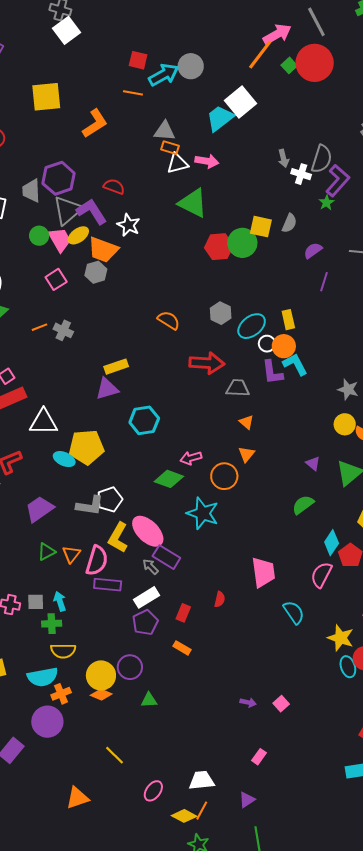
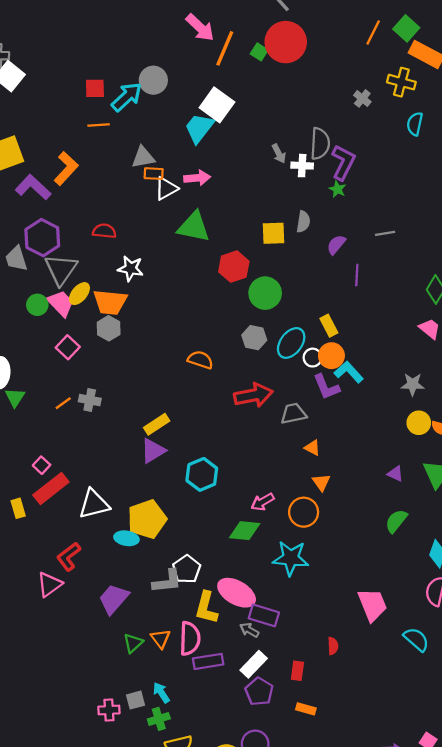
pink arrow: (277, 34) -> (200, 28), moved, turned 88
purple L-shape: (92, 212) -> (33, 187), moved
green circle: (242, 243) -> (265, 293), moved

